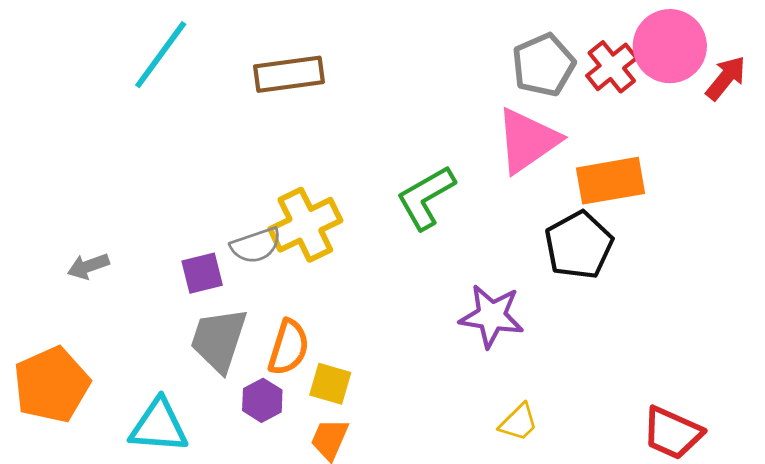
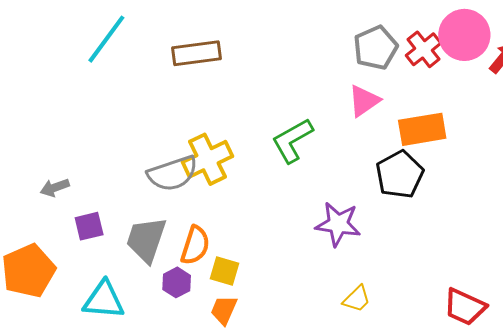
pink triangle: (527, 141) -> (364, 101), size x0.7
gray semicircle: (256, 245) -> (173, 173), size x1.4
purple square: (202, 273) -> (89, 226), moved

